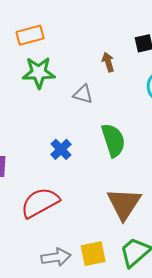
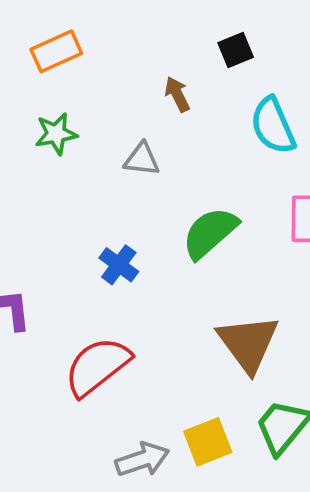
orange rectangle: (30, 35) -> (56, 51), moved
green star: (39, 73) -> (56, 134), size x0.7
green semicircle: (113, 140) -> (210, 233), turned -104

